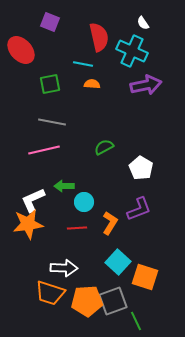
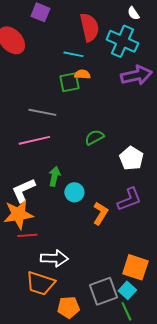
green square: (50, 84) -> (69, 82), moved
green arrow: (64, 186) -> (54, 176), turned 102
red line: (77, 228) -> (27, 235), moved
cyan square: (118, 262) -> (127, 290), moved, size x0.7
orange pentagon: (87, 301) -> (68, 307), moved, size x0.7

